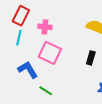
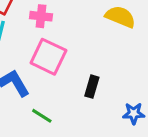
black rectangle: (91, 58) -> (92, 87), moved

